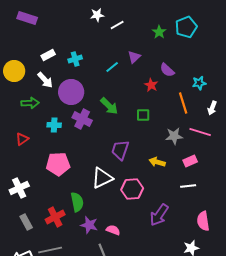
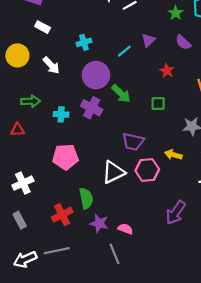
white rectangle: (48, 55) -> (43, 27), moved, turned 56
purple semicircle: (167, 70) -> (183, 42), moved
purple circle: (71, 92) -> (96, 75), moved
green arrow: (30, 103) -> (31, 101), moved
red triangle: (22, 139) -> (17, 130), moved, turned 32
purple trapezoid: (120, 150) -> (133, 142), turned -95
pink hexagon: (132, 189) -> (147, 170), moved
gray rectangle: (26, 222) -> (20, 220), moved

